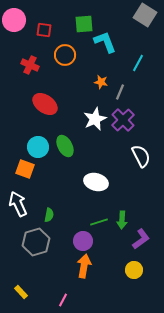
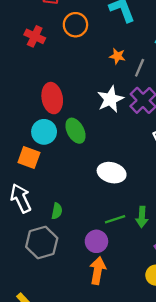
red ellipse: (45, 104) -> (52, 98), moved, turned 45

